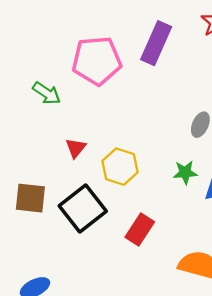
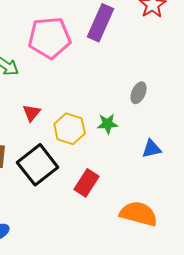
green star: (185, 172) -> (108, 124), moved

